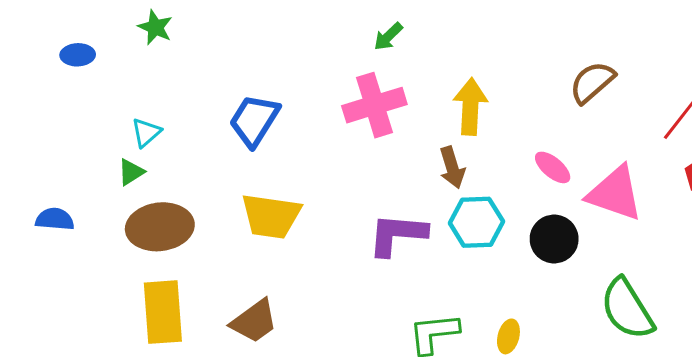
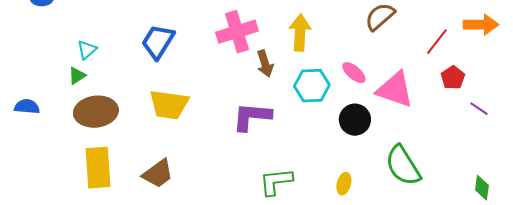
brown arrow: (452, 167) -> (265, 64), moved
cyan hexagon: (476, 222) -> (312, 86), moved
yellow ellipse: (508, 336) -> (344, 184), moved

